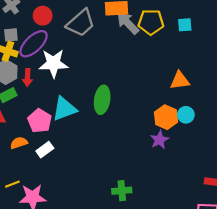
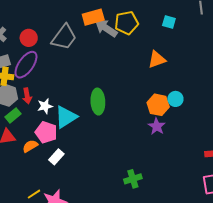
cyan square: (185, 25) -> (169, 22), moved, turned 32
white star: (53, 63) -> (45, 106), moved, size x0.6
orange triangle: (180, 80) -> (157, 59), moved
orange semicircle: (19, 143) -> (30, 146), moved

